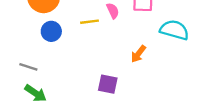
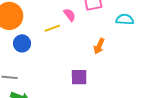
cyan semicircle: (174, 30) -> (125, 19), size x0.7

